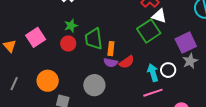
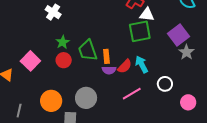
green square: (149, 31) -> (140, 31), turned 35
white circle: (168, 70) -> (165, 84), moved
cyan arrow: (153, 73) -> (142, 64), moved
gray circle: (94, 85) -> (86, 98), moved
pink line: (153, 93) -> (132, 94), moved

